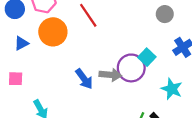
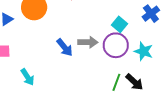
purple circle: (131, 68) -> (116, 45), moved

